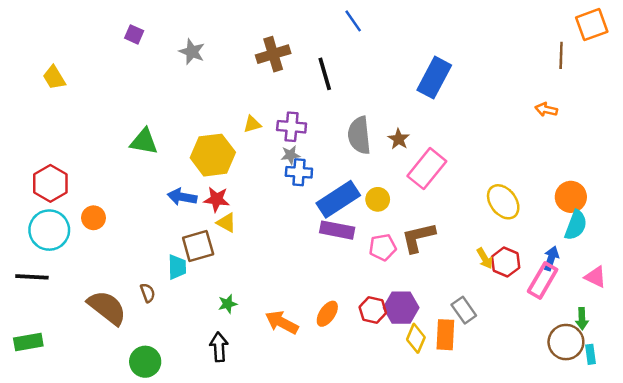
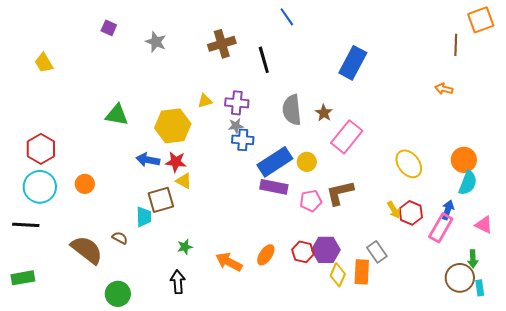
orange circle: (94, 218) -> (85, 184), moved
brown semicircle: (148, 293) -> (120, 238), turned -42

